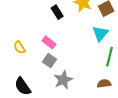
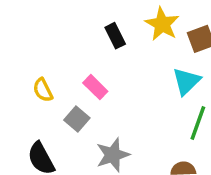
gray square: (49, 61) -> (77, 119), moved

